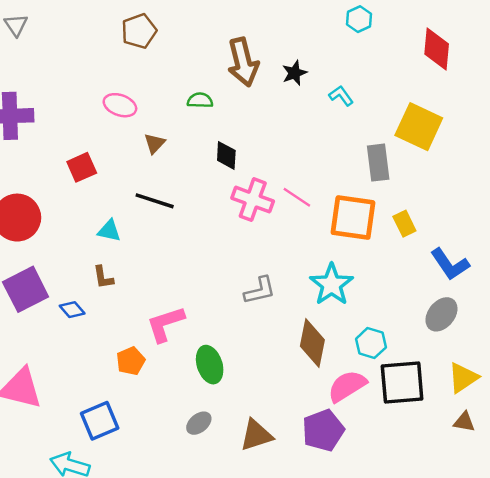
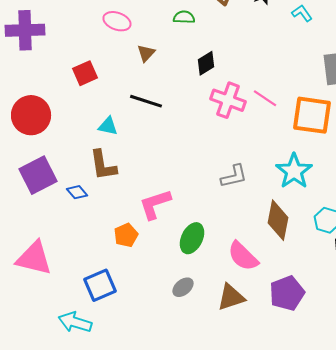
black diamond: (226, 155) -> (206, 63), turned 55
brown L-shape: (103, 277) -> (103, 165), size x1.6
green ellipse: (210, 365) -> (192, 238), turned 44
pink semicircle: (347, 386) -> (243, 256), moved, turned -104

